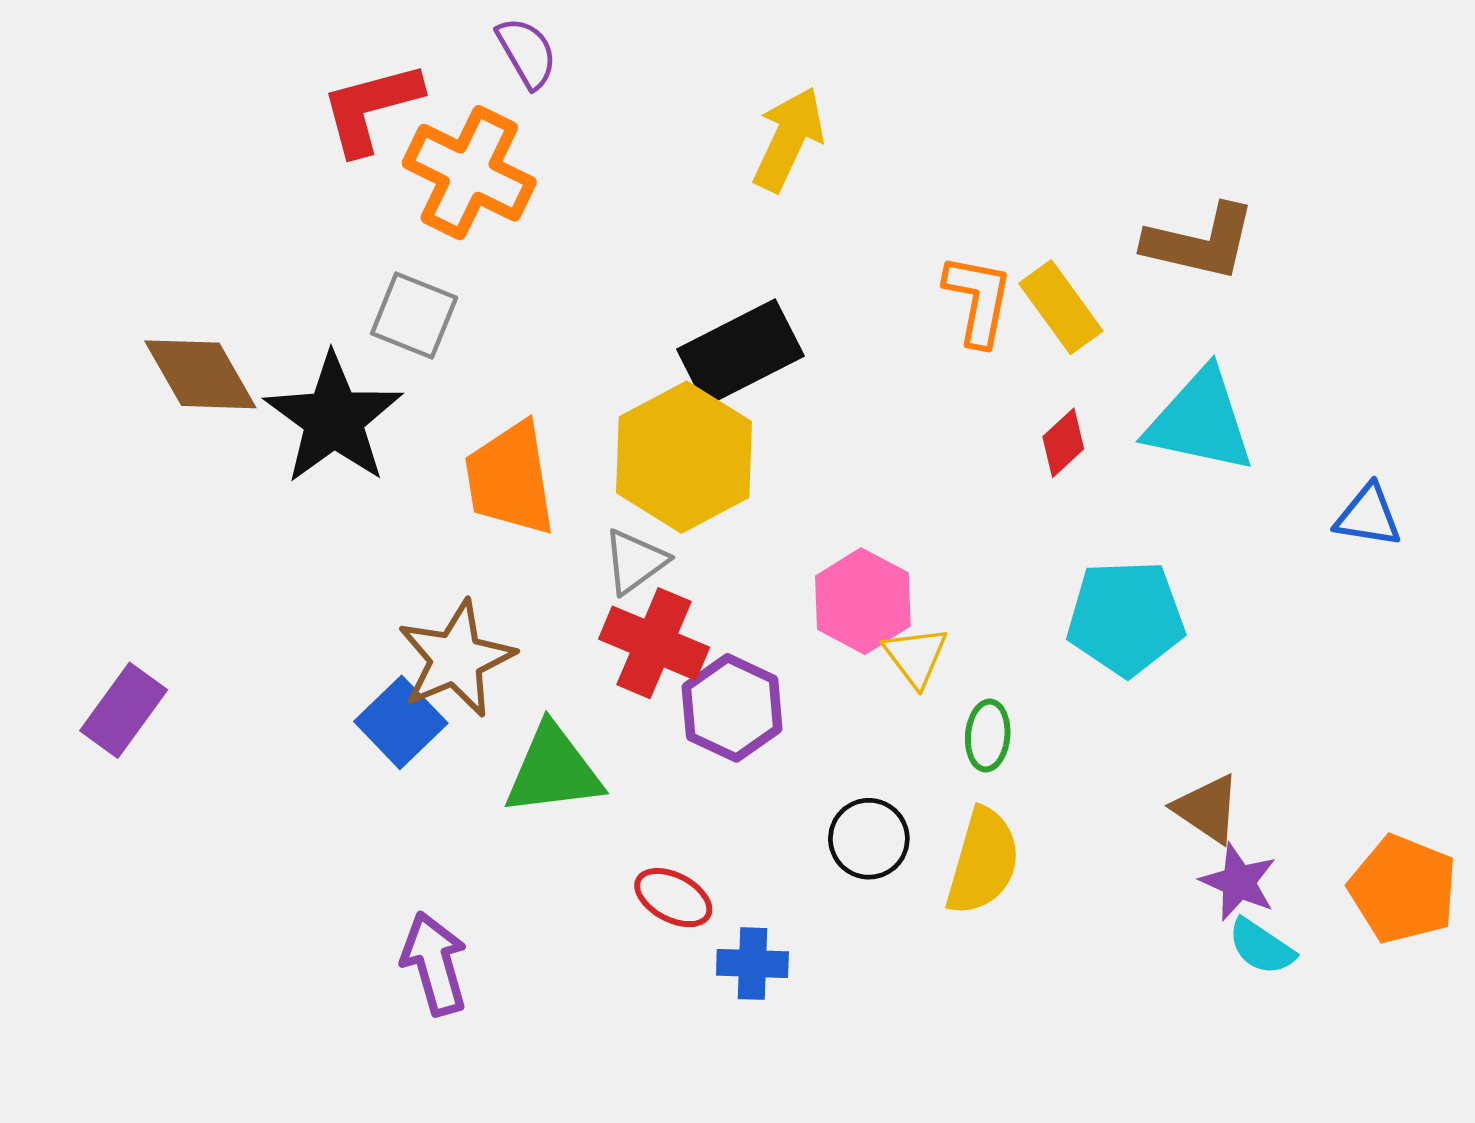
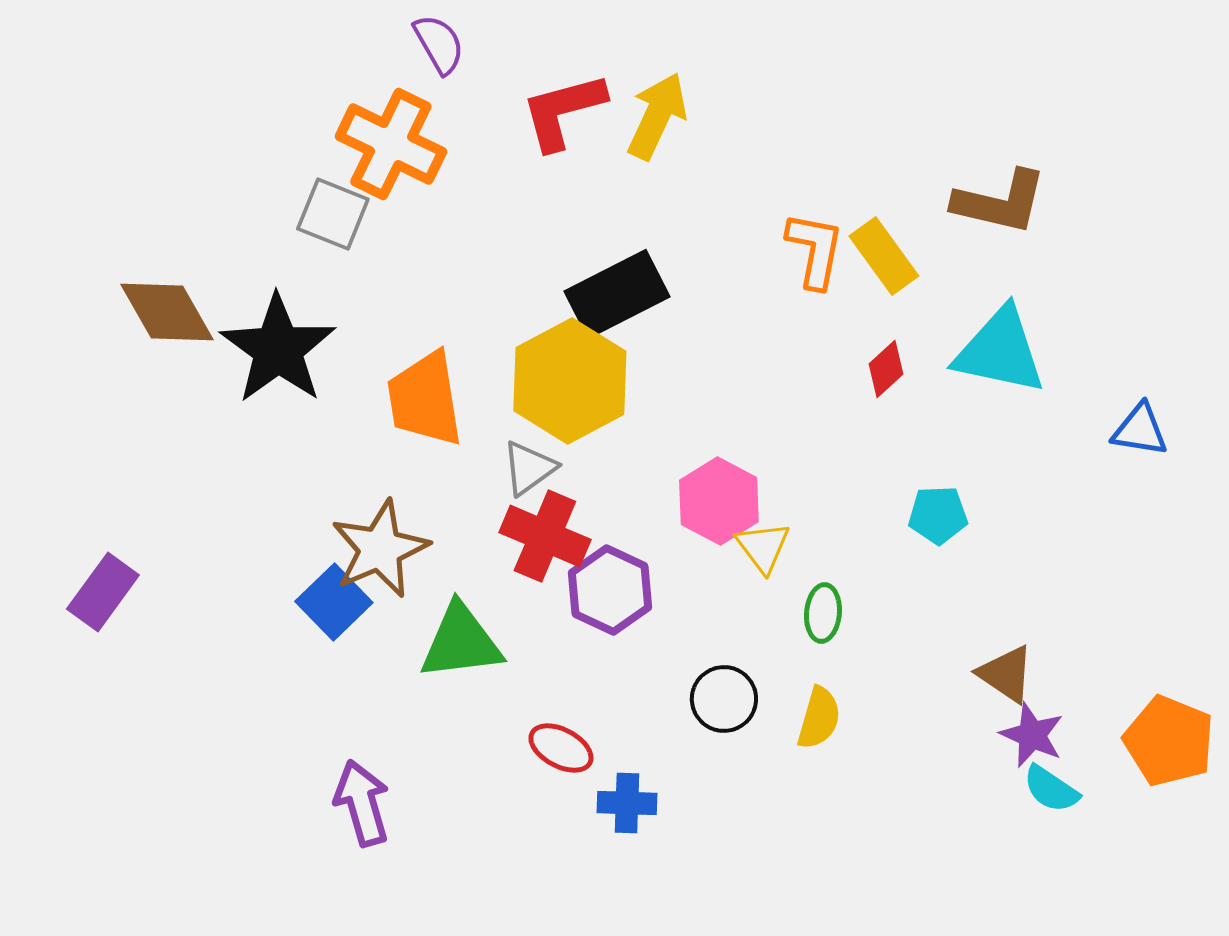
red L-shape: (371, 108) -> (563, 111), moved
gray square: (414, 315) -> (333, 214), moved
cyan pentagon: (1126, 618) -> (938, 515), size x0.6
yellow semicircle: (983, 862) -> (819, 718), size x0.7

